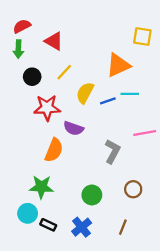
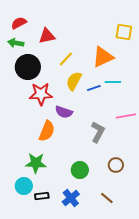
red triangle: (54, 41) -> (47, 36), turned -42
green arrow: (18, 49) -> (16, 43), turned 98
yellow line: (64, 72) -> (66, 59), moved
black circle: (32, 77) -> (28, 67), size x1.6
black rectangle: (48, 225) -> (42, 196), turned -32
brown line: (123, 227) -> (107, 198), turned -72

